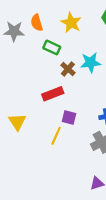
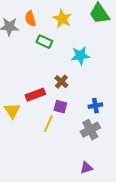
brown cross: (68, 69) -> (61, 82), moved
red rectangle: (53, 94) -> (35, 95), moved

